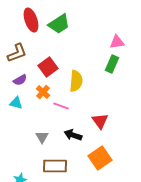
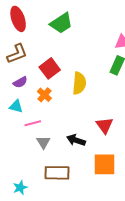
red ellipse: (31, 20) -> (18, 19), moved
pink line: (61, 106) -> (33, 123), moved, turned -35
orange square: (100, 158) -> (104, 164), turned 35

